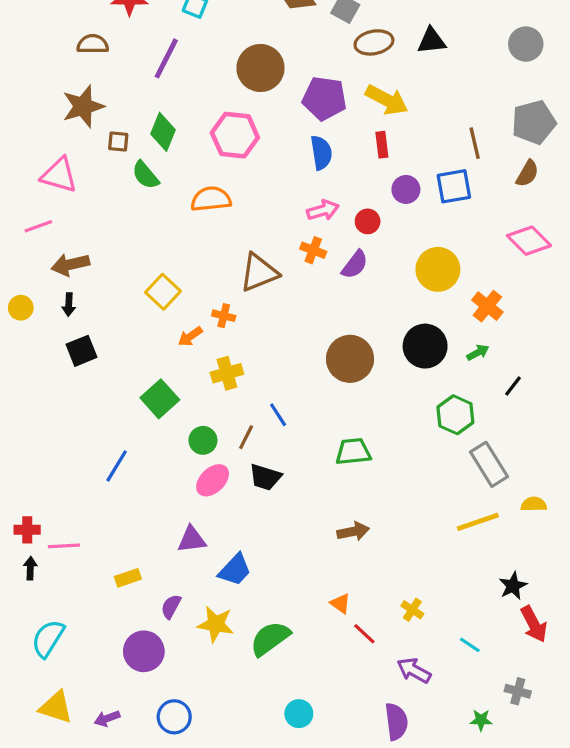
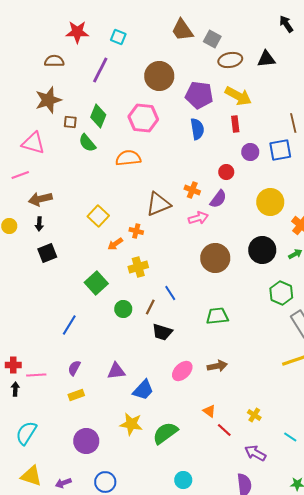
pink arrow: (323, 210) -> (198, 218), moved
pink ellipse: (213, 480) -> (182, 371), moved
purple semicircle: (171, 607) -> (74, 368), moved

